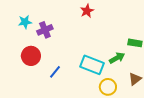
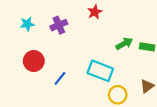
purple cross: (45, 30) -> (59, 25), moved
green arrow: (117, 58) -> (124, 44), moved

